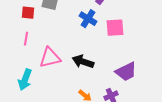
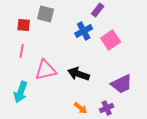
blue cross: (88, 19) -> (84, 31), turned 30
pink square: (115, 28) -> (111, 40), turned -30

